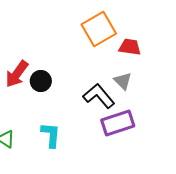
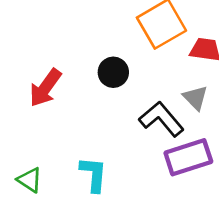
black circle: (41, 81) -> (113, 72), moved

